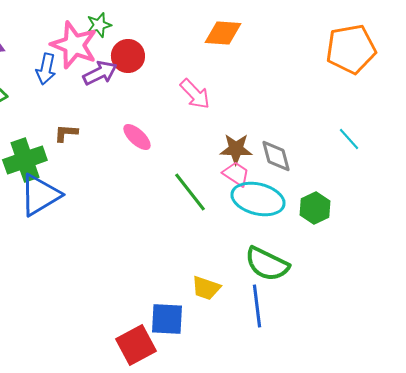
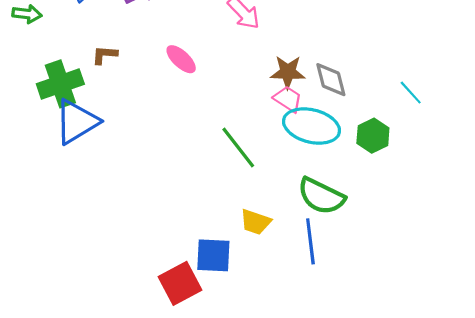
cyan line: (349, 139) -> (411, 93), moved
green line: (190, 192) -> (238, 148), moved

